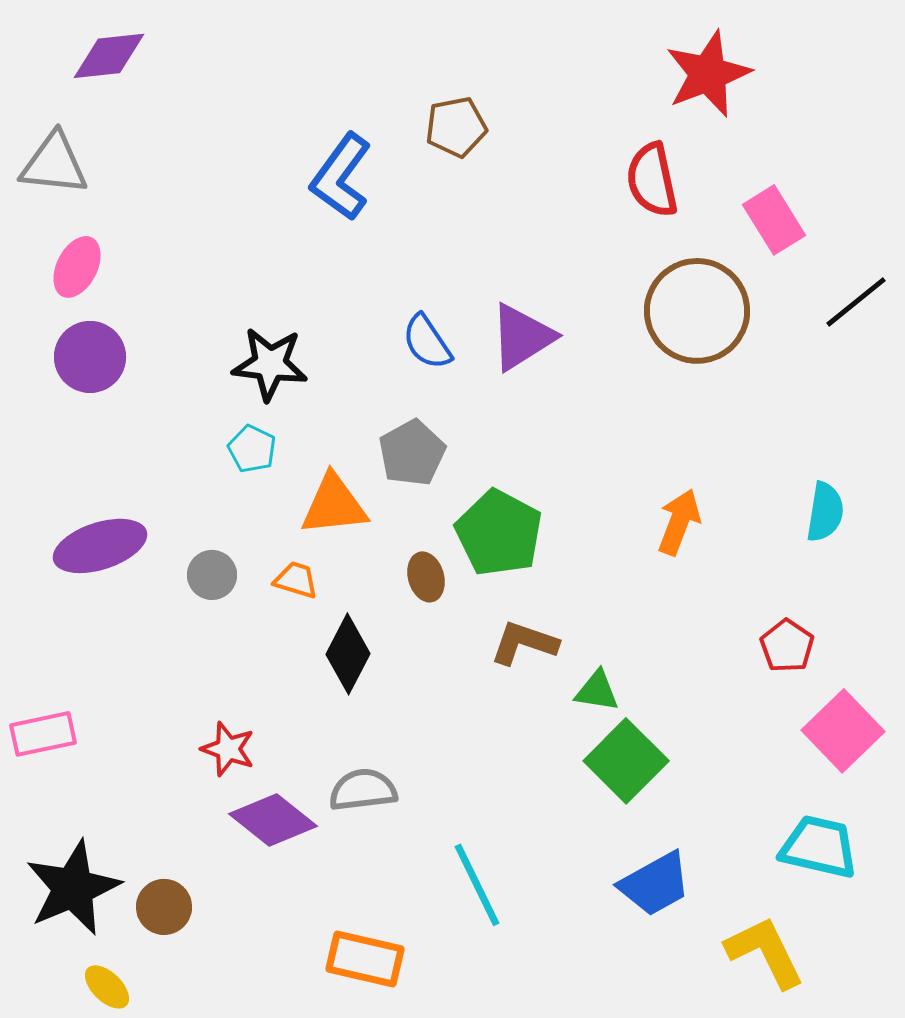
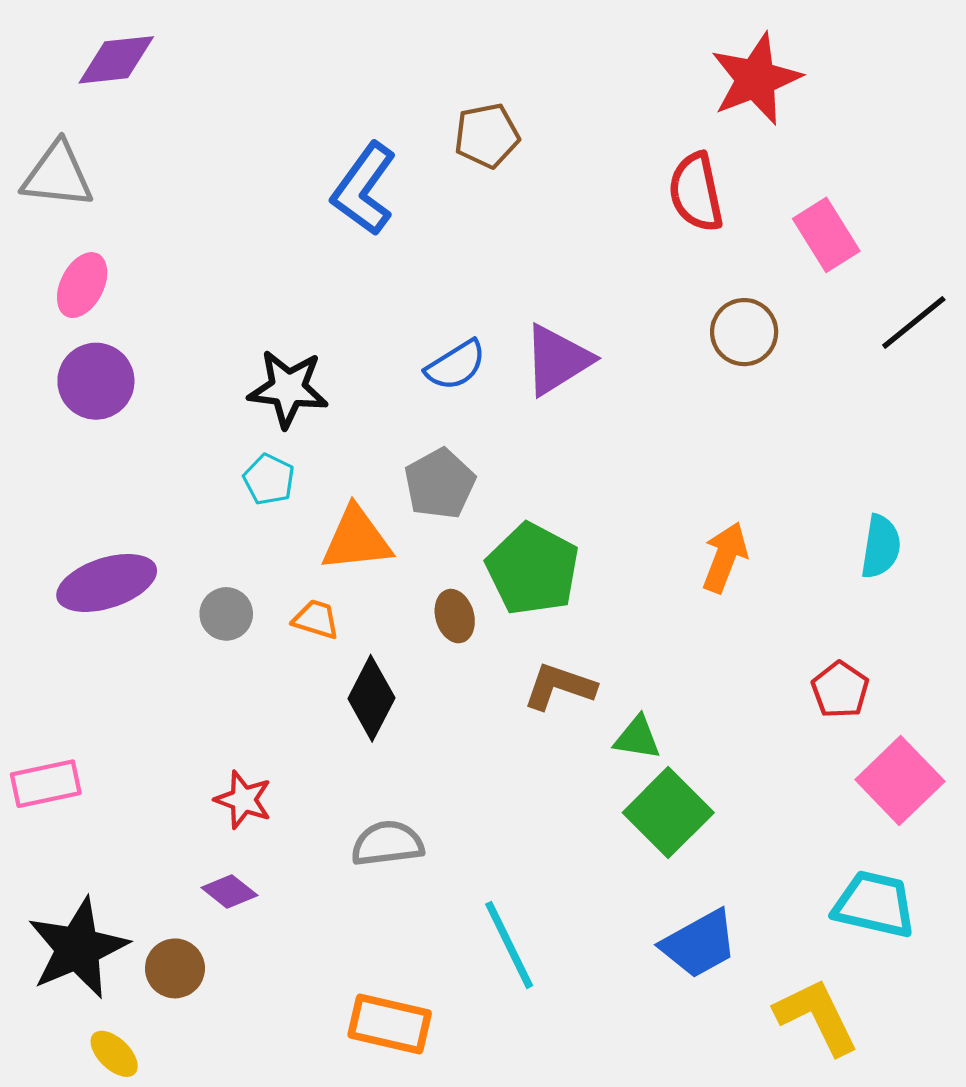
brown circle: (697, 311) -> (744, 332), size x0.6
blue semicircle: (427, 342) -> (456, 365), turned -88
purple diamond: (273, 820) -> (229, 892), moved, size x0.6

